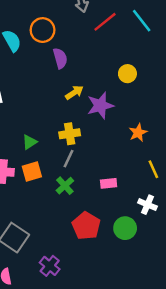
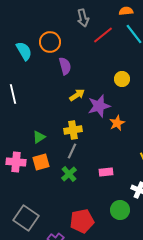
orange star: (138, 133) -> (117, 123), moved
red pentagon: (86, 226) -> (82, 221), moved, turned 30

